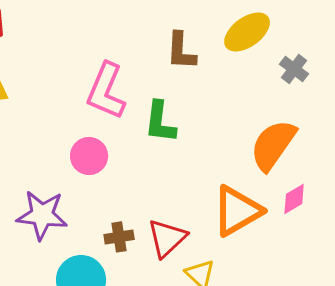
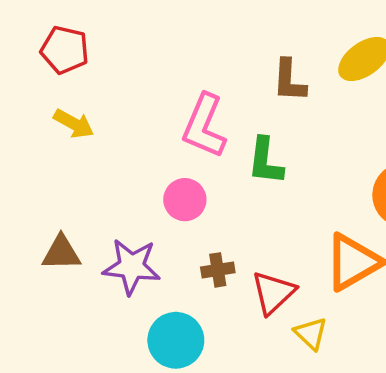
brown cross: (119, 237) -> (218, 270), moved

